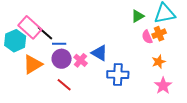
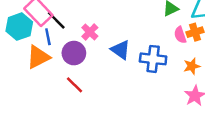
blue line: (59, 44) -> (48, 37), moved, turned 72
pink cross: (81, 60) -> (90, 32), moved
blue cross: (118, 75) -> (153, 59), moved

